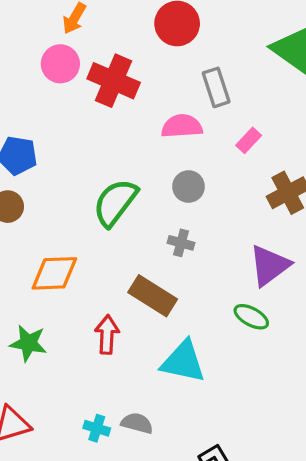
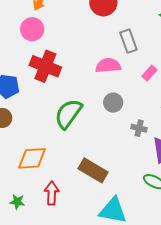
red cross: (114, 81) -> (45, 66), moved
gray cross: (181, 243) -> (139, 128), moved
red arrow: (107, 334) -> (52, 193), moved
green star: (28, 343) -> (17, 202), size x0.7

